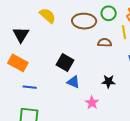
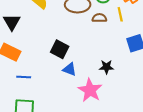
brown semicircle: (105, 43) -> (99, 18), moved
pink star: (92, 103) -> (90, 90), size x1.6

